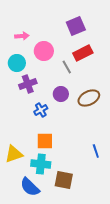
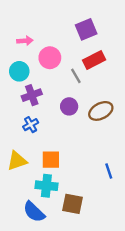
blue cross: (41, 110) -> (31, 125), moved
yellow triangle: (14, 154) -> (17, 161), moved

